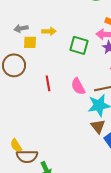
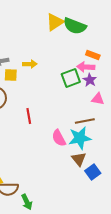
green square: (79, 45) -> (71, 78), moved, turned -36
pink semicircle: (78, 86) -> (59, 138), moved

